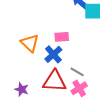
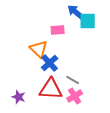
pink rectangle: (62, 37) -> (58, 30), moved
orange triangle: (30, 43) -> (39, 49), moved

